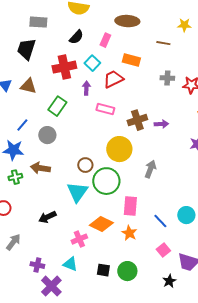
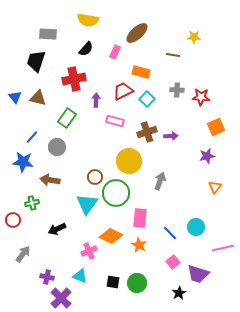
brown ellipse: (127, 21) -> (137, 33), turned -45
cyan square: (92, 63) -> (147, 99), moved
green cross: (15, 177) -> (32, 203), moved

